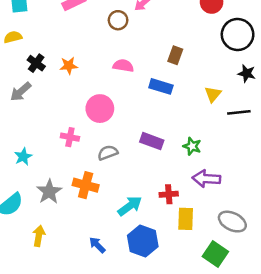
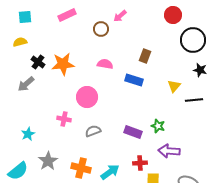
orange star: (69, 66) -> (63, 64), size x1.6
purple rectangle: (152, 141) -> (133, 132), moved
orange cross: (86, 185) -> (81, 168), moved

